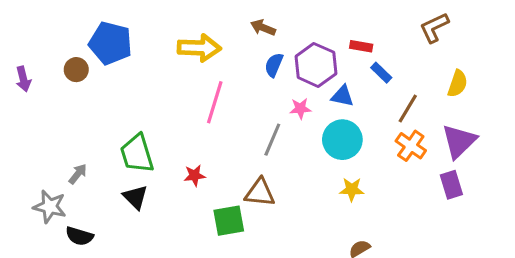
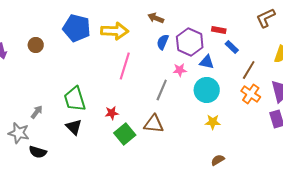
blue pentagon: (110, 43) -> (77, 28), moved
green square: (229, 221) -> (125, 134), moved, turned -30

